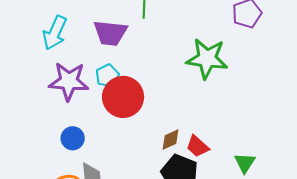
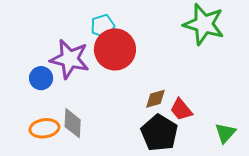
purple star: (69, 81) -> (70, 59), moved
blue circle: (73, 138) -> (41, 78), moved

